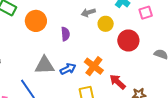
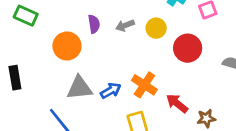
gray arrow: (88, 12) -> (125, 25), moved
orange circle: (36, 21) -> (67, 46), moved
purple semicircle: (65, 34) -> (94, 24), moved

